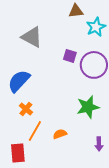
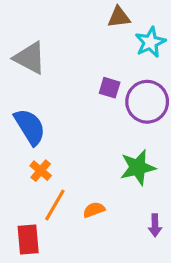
gray triangle: (32, 37) -> (30, 58), moved
blue semicircle: (19, 81) -> (30, 127), turned 105

